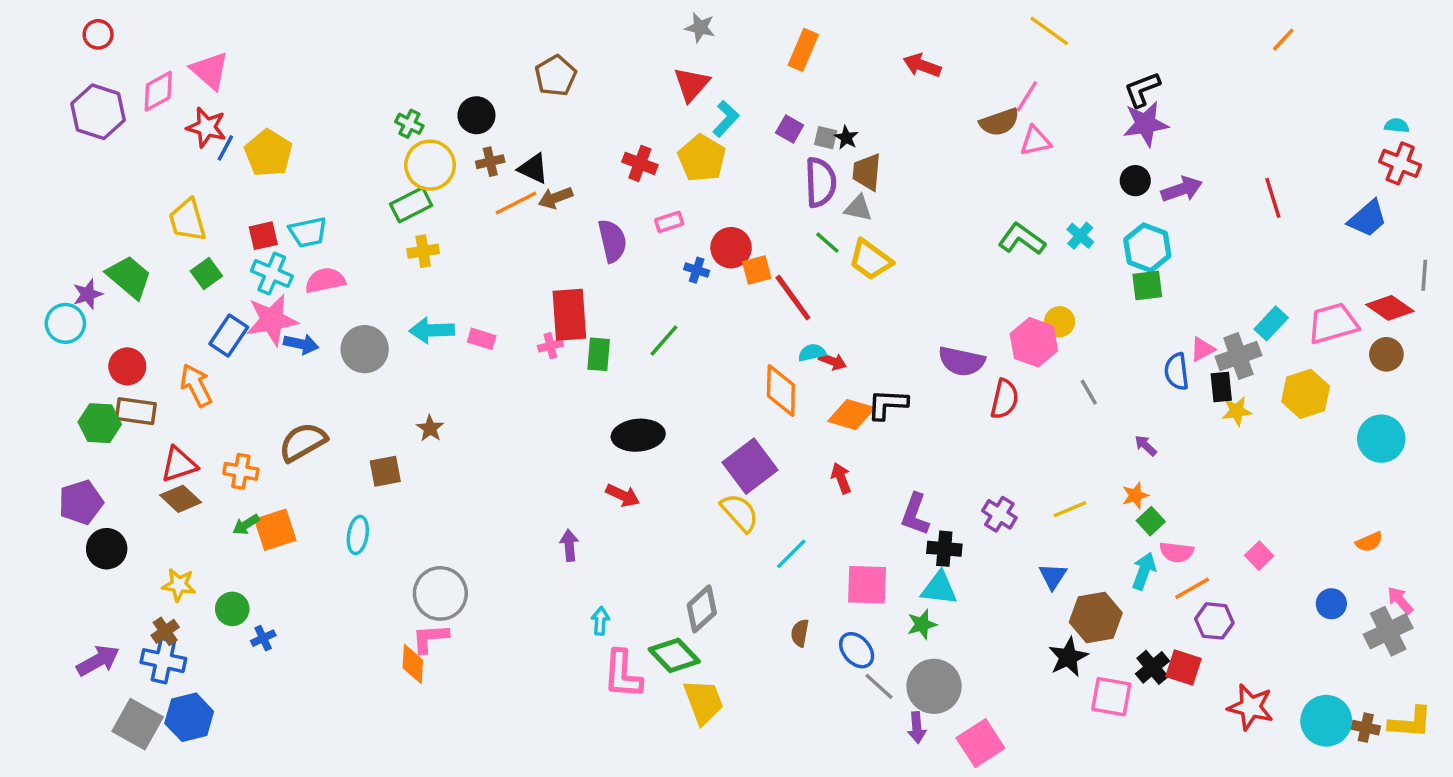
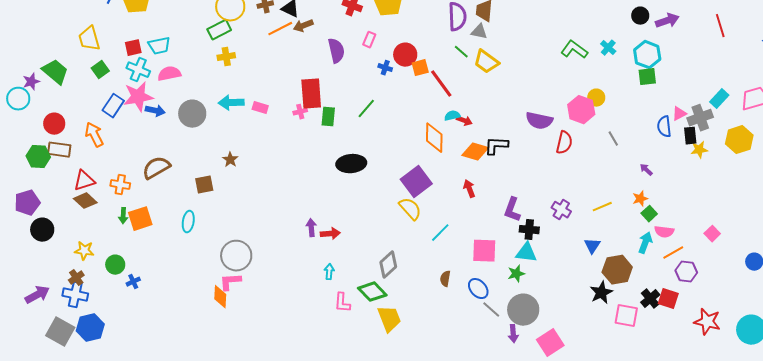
pink rectangle: (669, 222) -> (369, 40), turned -49
red arrow: (623, 495) -> (330, 234), moved, turned -30
green arrow: (246, 525) -> (123, 216), turned -56
pink L-shape: (623, 674) -> (342, 303), size x0.7

